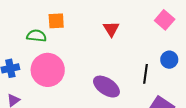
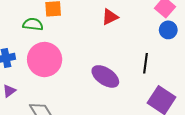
red triangle: (111, 29) -> (110, 17), turned 36
blue circle: (169, 60) -> (168, 30), moved

